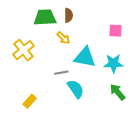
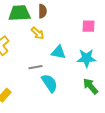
cyan triangle: (85, 57) -> (58, 52), size x0.7

